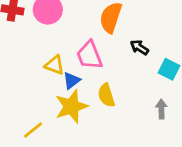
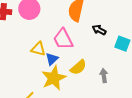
yellow semicircle: (106, 95) -> (78, 67), turned -108
gray arrow: (161, 109) -> (104, 76), moved

